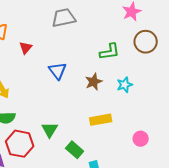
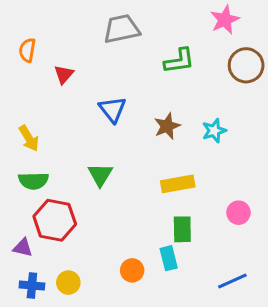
green L-shape: (110, 52) -> (179, 61), moved
green triangle: (50, 130) -> (100, 175), moved
green rectangle: (75, 150) -> (182, 229), moved, turned 48

